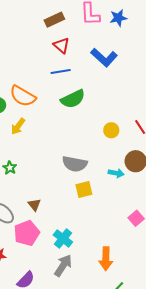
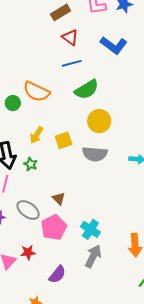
yellow arrow: (18, 126) -> (37, 135), moved
yellow circle: (111, 130) -> (99, 121), moved, size x1.5
yellow square: (84, 190) -> (64, 140), moved

